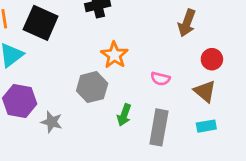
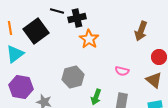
black square: (41, 23) -> (36, 31), turned 30
orange star: (114, 55) -> (89, 39), moved

